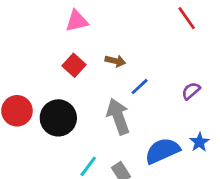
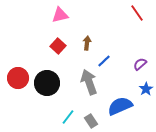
brown arrow: (115, 61) -> (87, 43), turned -96
blue star: (199, 142) -> (146, 89), moved

